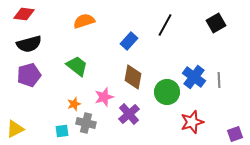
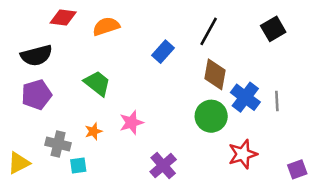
red diamond: (24, 14) -> (63, 17), moved
brown diamond: (133, 77) -> (215, 74), moved
purple cross: (129, 114) -> (163, 166), moved
gray cross: (86, 123) -> (58, 144), moved

